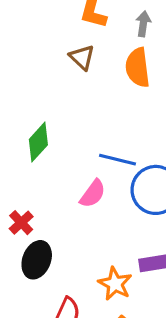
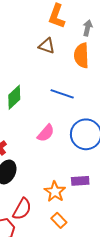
brown triangle: (82, 57) -> (47, 46), turned -30
blue line: (117, 160) -> (62, 94), moved

